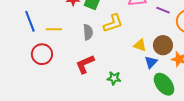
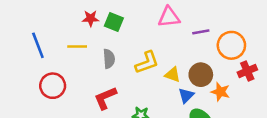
purple line: (163, 10) -> (201, 32), turned -32
yellow L-shape: (113, 23) -> (147, 62), moved
yellow line: (54, 29) -> (77, 47), moved

